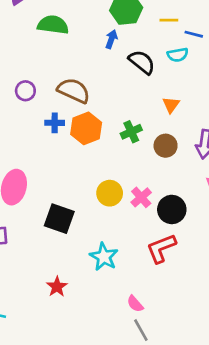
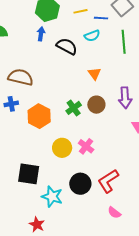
orange hexagon: (86, 128) -> (39, 116), moved
green cross: (131, 132) -> (74, 108), moved
black circle: (172, 209) -> (80, 184), moved
cyan star: (104, 257) -> (52, 197), moved
pink semicircle: (135, 304) -> (114, 213), moved

